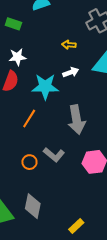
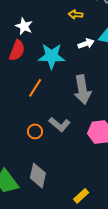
white star: (17, 57) -> (24, 26), turned 30
white arrow: (71, 72) -> (86, 44), moved

